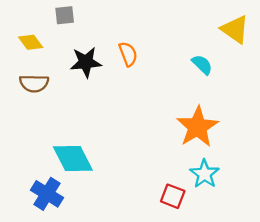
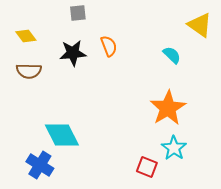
gray square: (65, 15) -> (78, 13), moved

